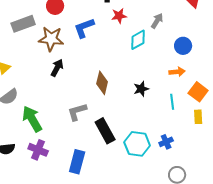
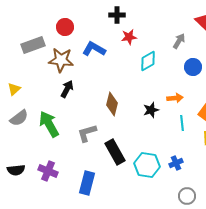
gray arrow: (157, 21) -> (179, 41), moved
blue L-shape: (84, 28) -> (94, 49), turned 50
orange arrow: (177, 72) -> (175, 98), moved
green arrow: (32, 119) -> (49, 124), moved

